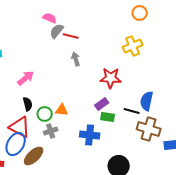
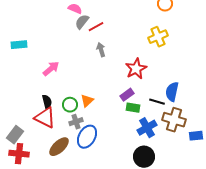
red line: (71, 36) -> (96, 27), turned -42
red star: (111, 78) -> (136, 69), turned -30
black semicircle: (28, 104) -> (47, 102), moved
orange triangle: (62, 110) -> (87, 101), turned -48
blue cross: (90, 135) -> (147, 128), moved, turned -36
blue ellipse: (16, 144) -> (87, 137), moved

